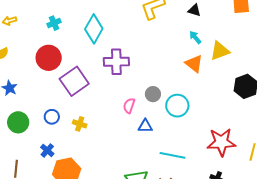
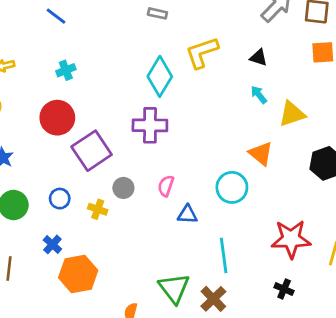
cyan diamond: (94, 29) -> (160, 76), moved
orange triangle: (194, 64) -> (261, 154), moved
gray circle: (153, 94) -> (123, 188), moved
cyan line: (172, 155) -> (224, 255), turned 70

